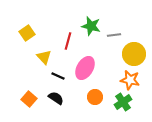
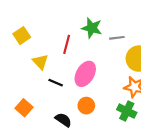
orange circle: (95, 97) -> (86, 106), moved
black semicircle: (56, 98) -> (63, 120), moved
green cross: (123, 102) -> (127, 111), turned -30

